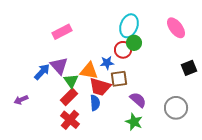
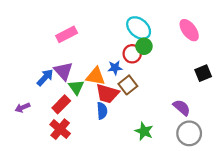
cyan ellipse: (129, 26) -> (139, 28), turned -70
brown square: (119, 79) -> (128, 85), turned -30
red rectangle: (69, 97) -> (61, 104), moved
purple semicircle: (138, 100) -> (182, 108), moved
gray circle: (176, 108) -> (189, 133), moved
red cross: (70, 120) -> (60, 129), moved

